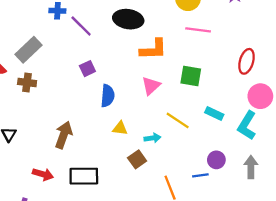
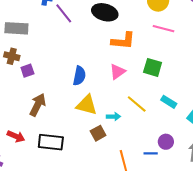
gray rectangle: (29, 50) -> (16, 28), turned 40
purple square: (87, 69) -> (27, 71), moved
yellow triangle: (120, 128) -> (87, 105), size x1.6

